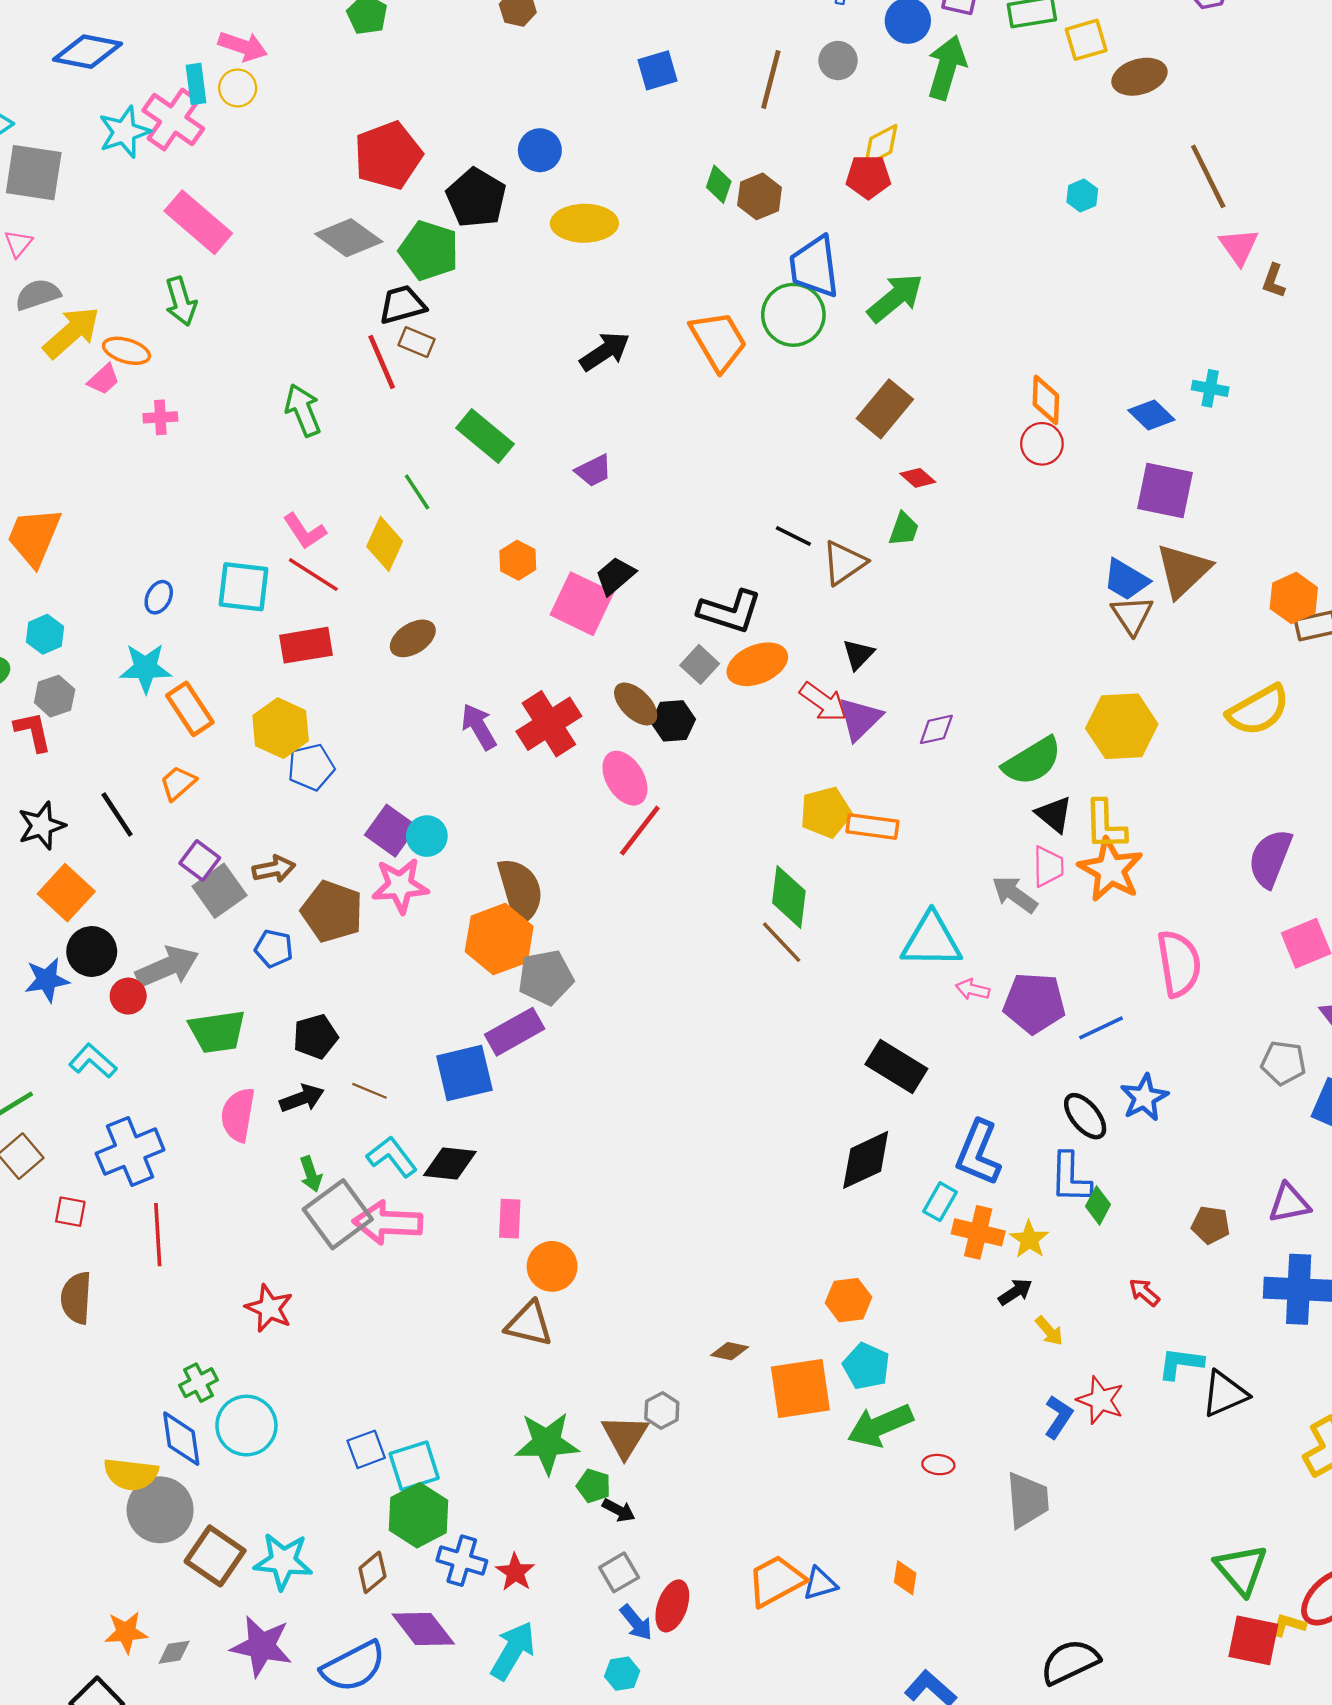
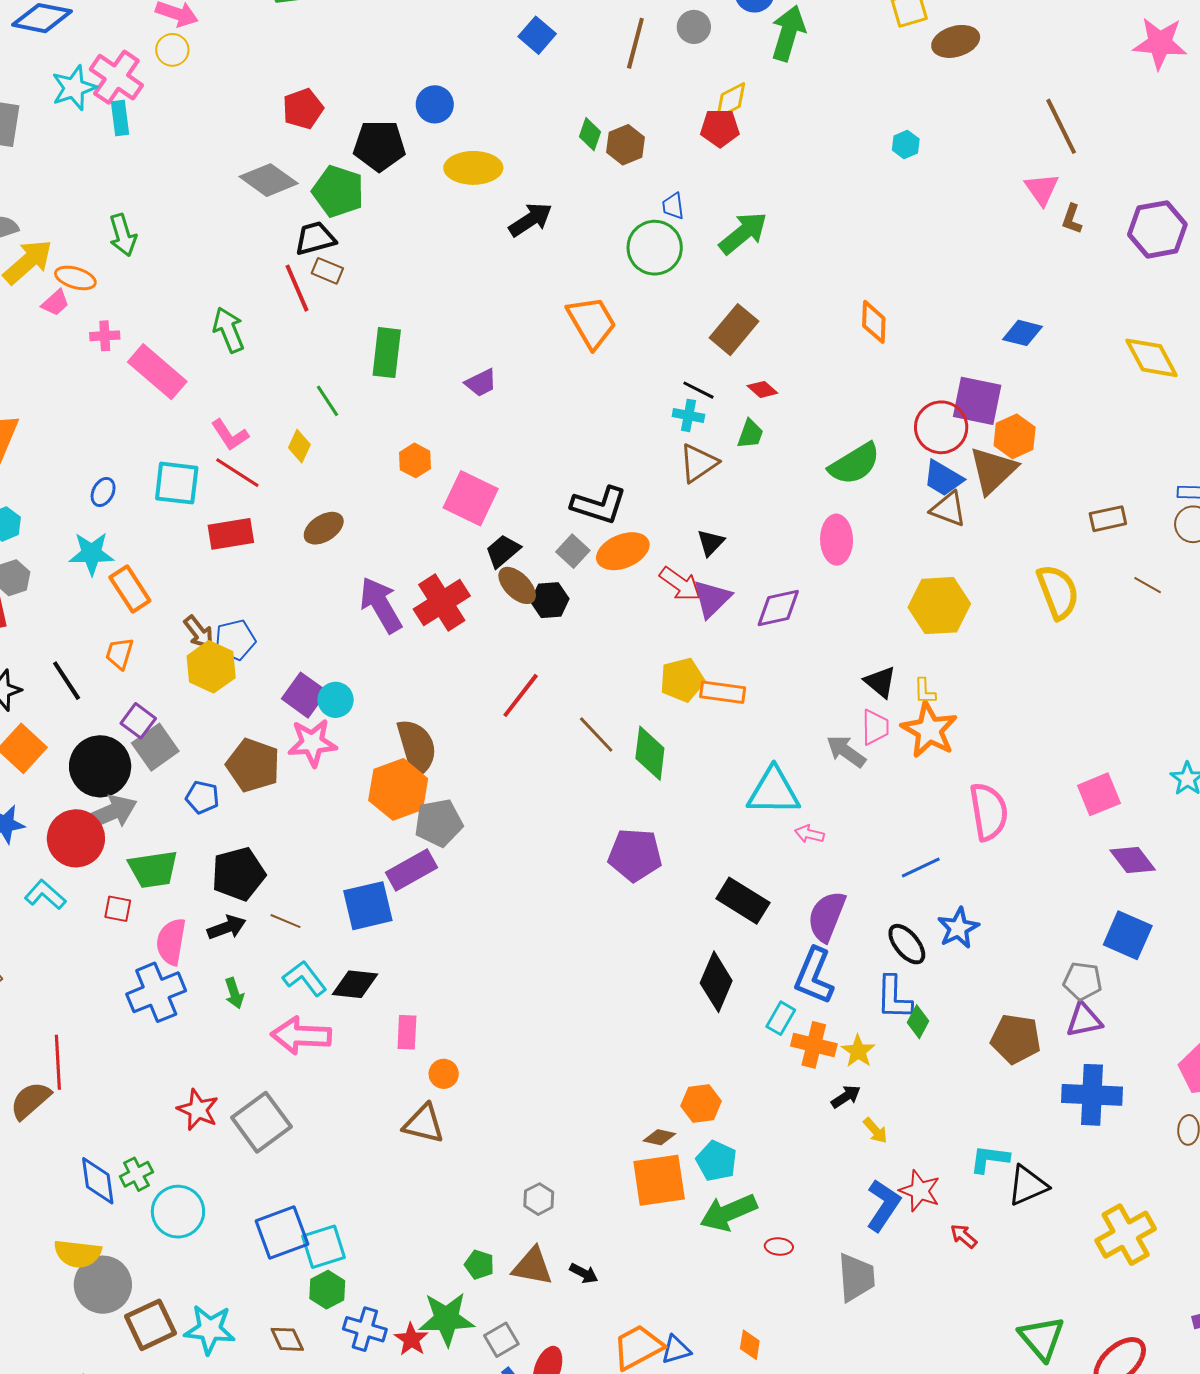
blue square: (658, 70) -> (537, 35), turned -33
cyan rectangle: (196, 84) -> (120, 118), moved
red pentagon: (388, 155) -> (303, 109), size x0.7
brown line: (1208, 176) -> (1061, 126), moved
black pentagon: (476, 198) -> (379, 146), turned -30
pink rectangle: (198, 222) -> (157, 372), moved
blue trapezoid: (814, 267) -> (673, 206), size x0.5
orange trapezoid: (718, 341) -> (592, 322), moved
black arrow: (605, 351) -> (530, 220), moved
cyan cross: (1210, 388) -> (688, 415), moved
blue diamond: (1151, 415) -> (1022, 333), moved, turned -30
green rectangle: (485, 436) -> (387, 353), turned 57
red circle: (1042, 444) -> (941, 427), moved, size x1.4
black line: (793, 536) -> (698, 390), moved
yellow diamond: (385, 544) -> (299, 446), size x0.7
black trapezoid: (615, 576) -> (503, 551), moved
orange hexagon: (1294, 598) -> (1015, 436), moved
brown triangle: (1132, 615) -> (948, 509), turned -36
yellow semicircle: (1258, 710) -> (1058, 592), turned -82
purple arrow: (479, 727) -> (381, 605), size x1.4
yellow hexagon: (281, 728) -> (211, 667), moved
purple diamond: (936, 729) -> (778, 608), size x1.4
green semicircle: (1032, 761) -> (855, 464), moved
pink ellipse: (625, 778) -> (837, 540), moved, turned 30
orange trapezoid: (178, 783) -> (120, 653), turned -32
yellow L-shape: (1105, 825) -> (925, 691), size x0.6
purple semicircle: (1270, 858) -> (827, 916), moved
brown arrow: (274, 869) -> (199, 632), moved, turned 63
brown line: (782, 942) -> (596, 734), moved
black circle: (92, 951) -> (100, 766), moved, size x1.4
red circle: (128, 996) -> (76, 838), size x1.8
purple pentagon: (1034, 1003) -> (635, 855), moved
black pentagon: (315, 1037) -> (238, 874), size x1.4
gray pentagon: (1283, 1063) -> (1082, 981), moved
blue cross: (130, 1152) -> (156, 992), moved
black diamond: (866, 1160) -> (716, 982), turned -42
red square: (70, 1212) -> (118, 909), moved
gray square: (338, 1214) -> (261, 1122), moved
brown pentagon: (1211, 1225) -> (1016, 1039), size x1.5
red line: (158, 1235) -> (58, 1062), moved
orange circle: (552, 1266) -> (444, 1074), size x0.7
red arrow: (1144, 1292) -> (964, 1236), moved
brown semicircle: (76, 1298) -> (30, 1100), turned 45
brown diamond: (730, 1351) -> (659, 1137), moved
blue L-shape: (1059, 1417) -> (883, 1205), size x1.4
brown triangle: (625, 1436) -> (532, 1266), moved, turned -51
blue diamond: (181, 1439) -> (98, 1181), moved
green star: (547, 1443) -> (447, 1319), moved
blue square: (366, 1449) -> (282, 1232), size x1.6
black arrow: (619, 1510) -> (584, 1273), moved
green hexagon: (418, 1515) -> (327, 1290), size x0.7
brown square: (215, 1556) -> (151, 1325), turned 30
brown diamond: (372, 1572) -> (287, 1339), turned -75

